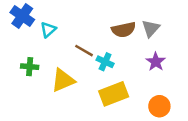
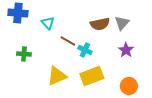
blue cross: (22, 16) -> (18, 13), turned -30
cyan triangle: (48, 30) -> (48, 23), moved, turned -32
yellow triangle: (63, 80) -> (57, 76), moved

